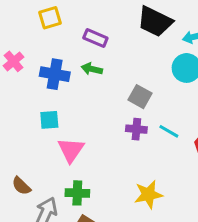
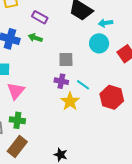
gray square: (140, 97) -> (66, 60), turned -35
yellow star: (148, 194) -> (70, 101), moved, turned -30

